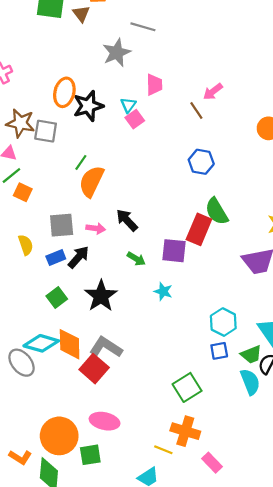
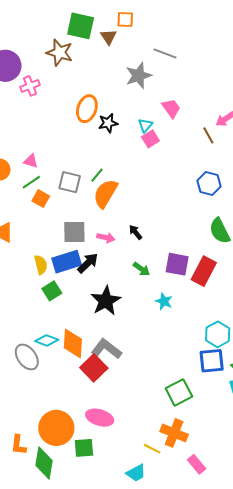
pink trapezoid: (154, 85) -> (171, 108), turned -40
black star: (88, 106) -> (108, 123), size x0.7
brown star: (20, 123) -> (60, 53), moved
gray square: (46, 131) -> (70, 182), moved
black arrow: (127, 220) -> (136, 232), size x0.7
red rectangle: (199, 229) -> (204, 271), moved
yellow semicircle: (26, 245) -> (41, 265), moved
blue rectangle: (56, 257) -> (67, 262), size x1.6
green square: (57, 297) -> (52, 291), moved
cyan diamond: (41, 343) -> (47, 340), size x0.7
blue square: (219, 351) -> (212, 361), size x1.5
orange L-shape: (20, 457) -> (19, 445), turned 60

